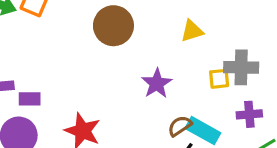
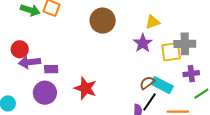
yellow square: (219, 79) -> (171, 52), size x1.5
purple star: (157, 83) -> (143, 43), moved

